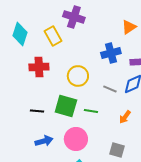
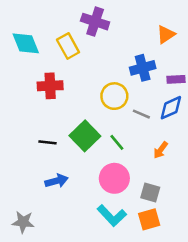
cyan diamond: (20, 34) -> (26, 43), turned -40
yellow circle: (78, 76) -> (114, 96), moved
green square: (66, 106) -> (85, 136), turned 30
green line: (91, 111) -> (117, 142), turned 40
pink circle: (76, 139) -> (114, 178), moved

